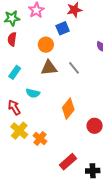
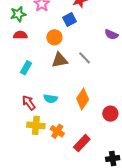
red semicircle: (12, 39) -> (20, 35), turned 88
cyan semicircle: (33, 93) -> (51, 99), moved
yellow cross: (19, 131) -> (36, 125), turned -30
red rectangle: (68, 162) -> (82, 143), moved

